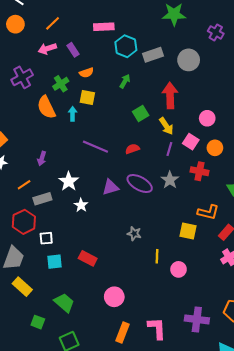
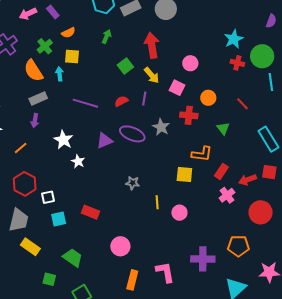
orange circle: (215, 148) -> (208, 98), moved
purple line: (169, 149) -> (144, 99), moved
gray rectangle: (42, 199) -> (38, 99), moved

